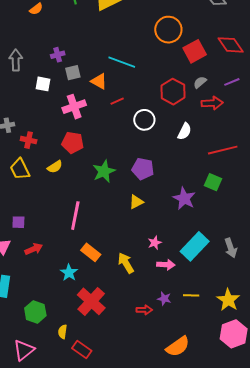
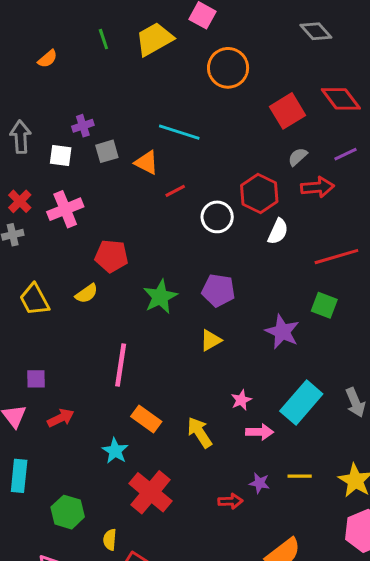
orange circle: (168, 30) -> (228, 68), moved
white square: (43, 84) -> (61, 155), moved
red hexagon: (173, 92) -> (259, 194), moved
pink cross: (74, 107) -> (65, 209), moved
red cross: (29, 140) -> (20, 201), moved, turned 35

